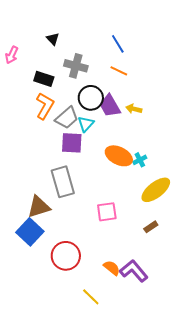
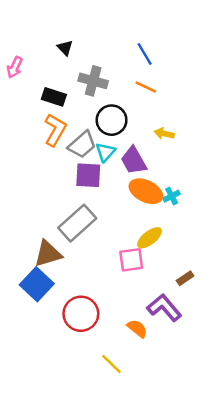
purple trapezoid: (110, 106) -> (134, 161), moved
gray rectangle: (63, 182) -> (77, 223), turned 64
yellow ellipse: (156, 190) -> (150, 238), moved, size x0.7
purple L-shape: (134, 271) -> (164, 308), moved

